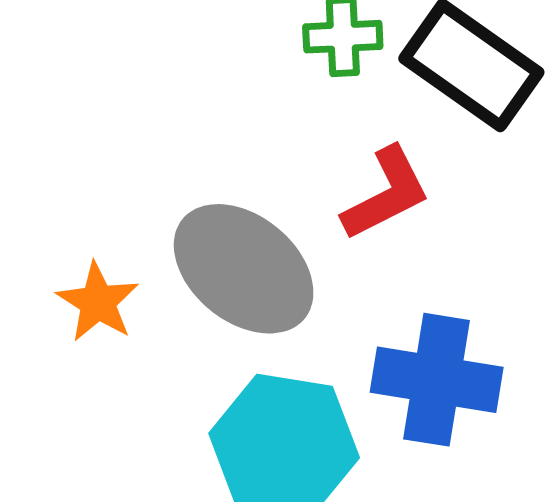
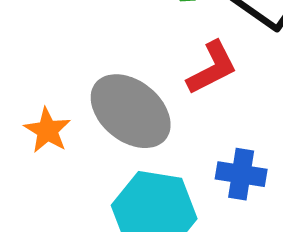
blue cross: (437, 380) -> (241, 174), size x0.7

